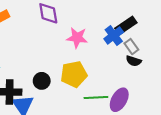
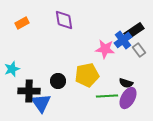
pink star: (77, 38) -> (105, 49), moved
black semicircle: (134, 61) -> (126, 83), moved

